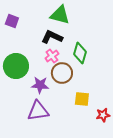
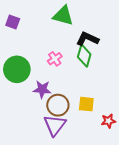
black L-shape: (52, 37) -> (87, 39), moved
brown circle: (62, 73) -> (58, 105), moved
purple triangle: (38, 111) -> (55, 125), moved, turned -45

